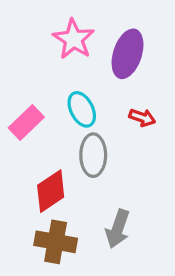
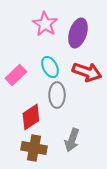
red arrow: (142, 118) -> (87, 72), size x1.8

